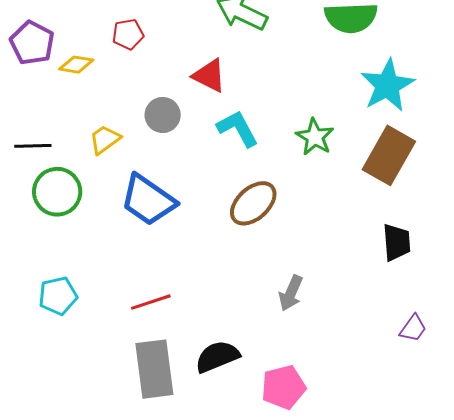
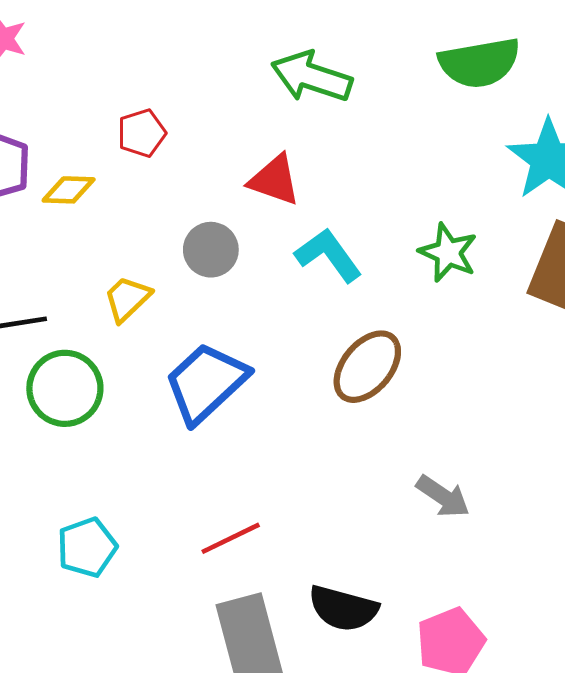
blue trapezoid: (148, 200) -> (206, 383), turned 110
gray arrow: (291, 293) -> (443, 496), turned -72
black semicircle: (217, 357) -> (343, 608), turned -135

